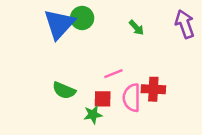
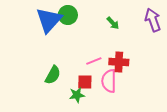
red cross: (153, 89) -> (119, 62), moved
green semicircle: (64, 90) -> (53, 75), turned -84

